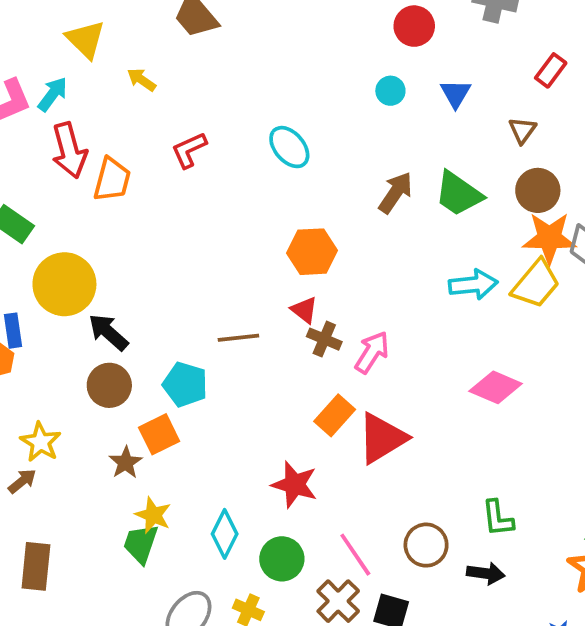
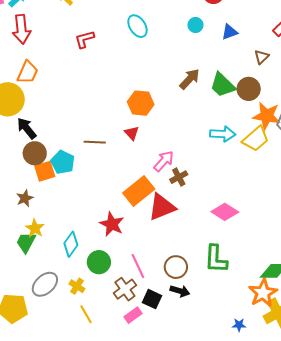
blue triangle: (456, 94) -> (230, 32), turned 30
cyan ellipse: (289, 147) -> (137, 26), moved
orange trapezoid: (112, 180) -> (28, 72), moved
brown circle: (538, 190) -> (249, 89), moved
brown cross: (324, 339) -> (179, 177), moved, turned 30
brown circle: (109, 385) -> (35, 153), moved
pink diamond: (496, 387) -> (225, 212), moved
orange rectangle: (335, 415) -> (139, 191), size x1.4
orange square: (159, 434) -> (45, 171), moved
green L-shape: (498, 518) -> (216, 259), size x1.4
black arrow: (486, 573) -> (180, 291), moved

